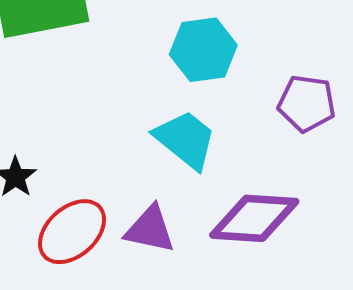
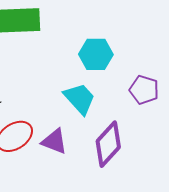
purple diamond: (254, 218) -> (108, 144), turned -60

